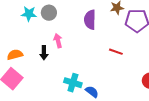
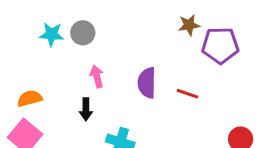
purple semicircle: (90, 20) -> (147, 83), moved
black arrow: (44, 53) -> (86, 109), moved

